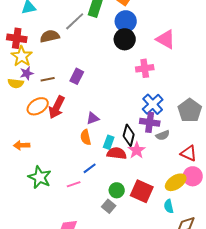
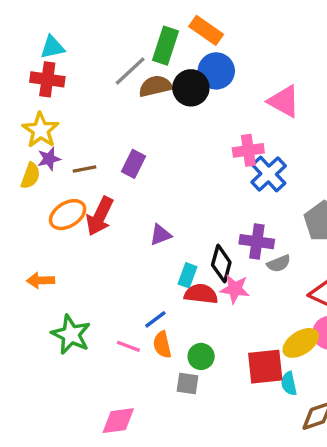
brown semicircle: (50, 36) -> (155, 86), moved
red cross: (17, 38) -> (47, 79), moved
black circle: (125, 39) -> (191, 88), moved
yellow semicircle: (16, 83) -> (30, 176), turned -77
blue cross: (153, 104) -> (269, 174), moved
orange semicircle: (86, 137) -> (162, 345), moved
pink star: (137, 150) -> (235, 289), turned -30
pink line: (74, 184) -> (128, 346), turned 40
red square: (142, 191) -> (265, 367), moved, turned -30
gray square: (109, 206) -> (188, 383), turned -32

